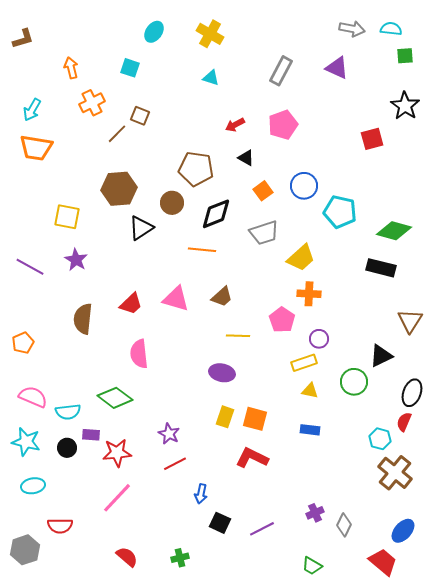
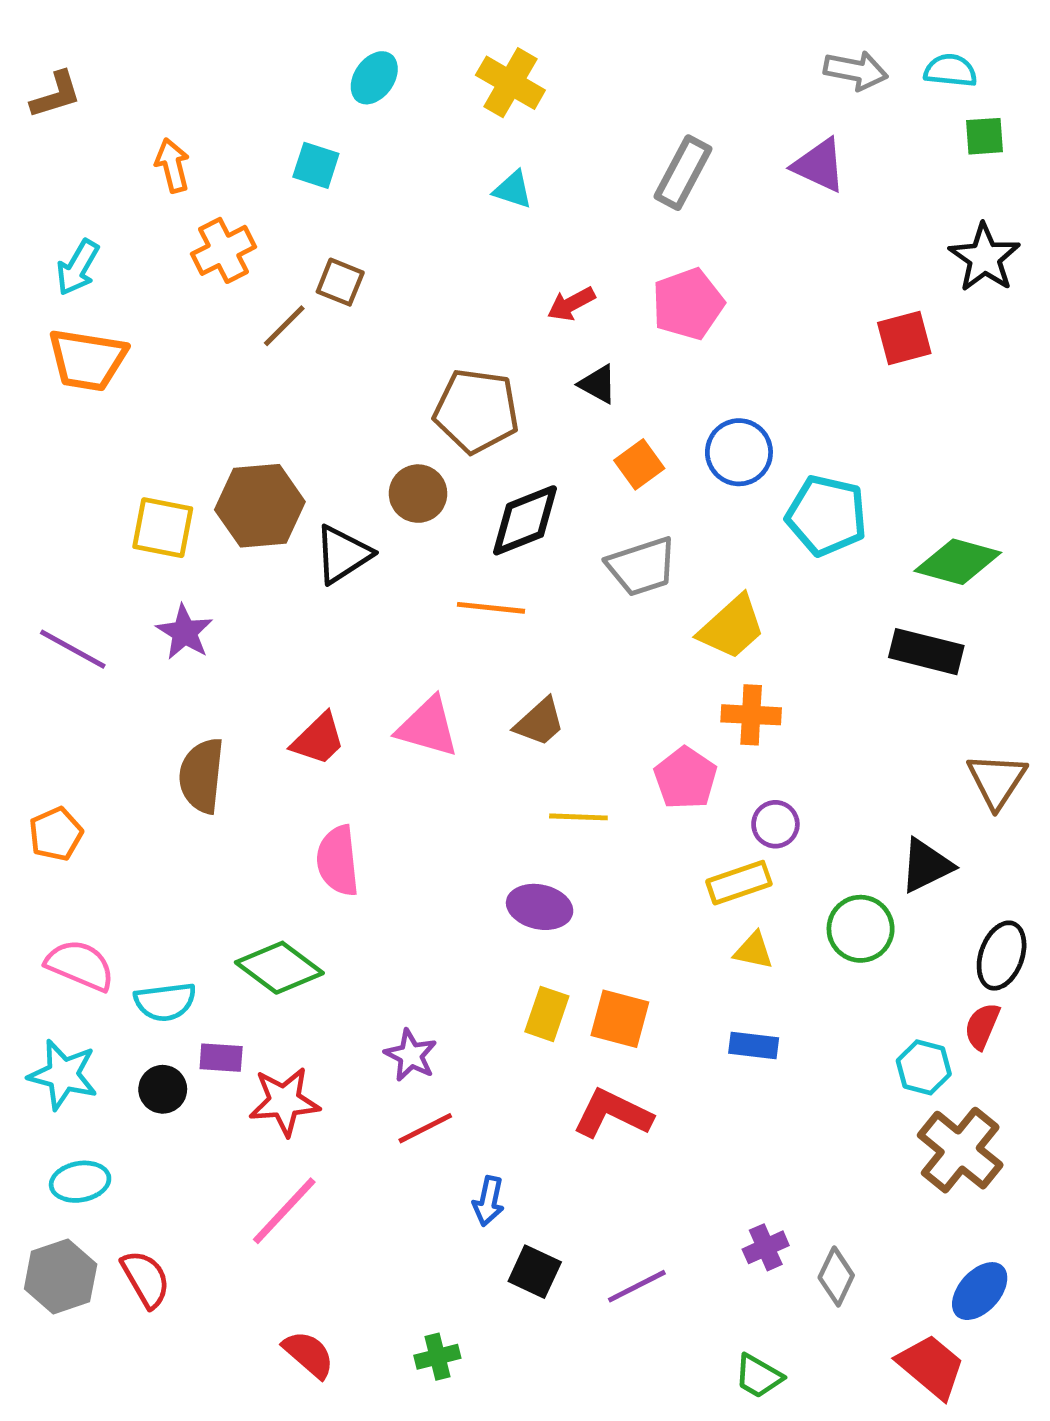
brown hexagon: (119, 189) -> (260, 506), moved
red semicircle: (60, 526) -> (146, 1279), turned -120
gray hexagon: (25, 550) -> (61, 1276), moved

